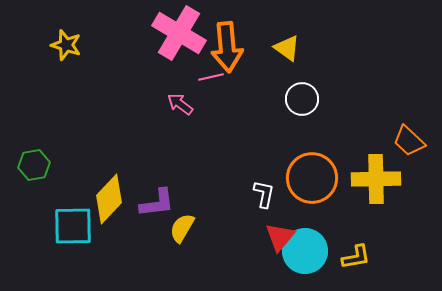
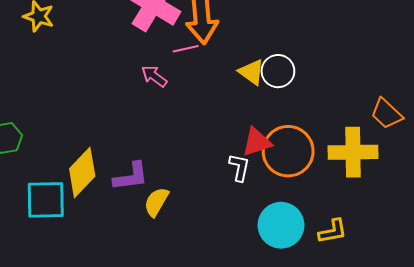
yellow triangle: (287, 48) -> (252, 72), moved
red triangle: (280, 237) -> (257, 142), moved, turned 32

